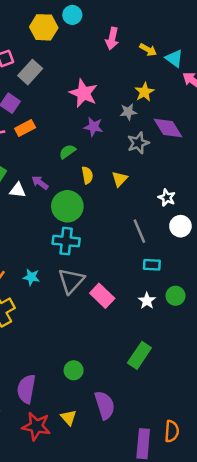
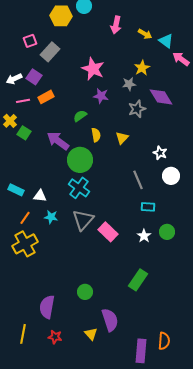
purple arrow: (40, 183) -> (58, 141), size x1.6
white triangle: (18, 190) -> (40, 196), moved
cyan cross: (66, 241) -> (79, 188), turned 30
yellow triangle: (69, 418) -> (91, 334), moved
red star: (36, 426) -> (55, 337), size x0.6

